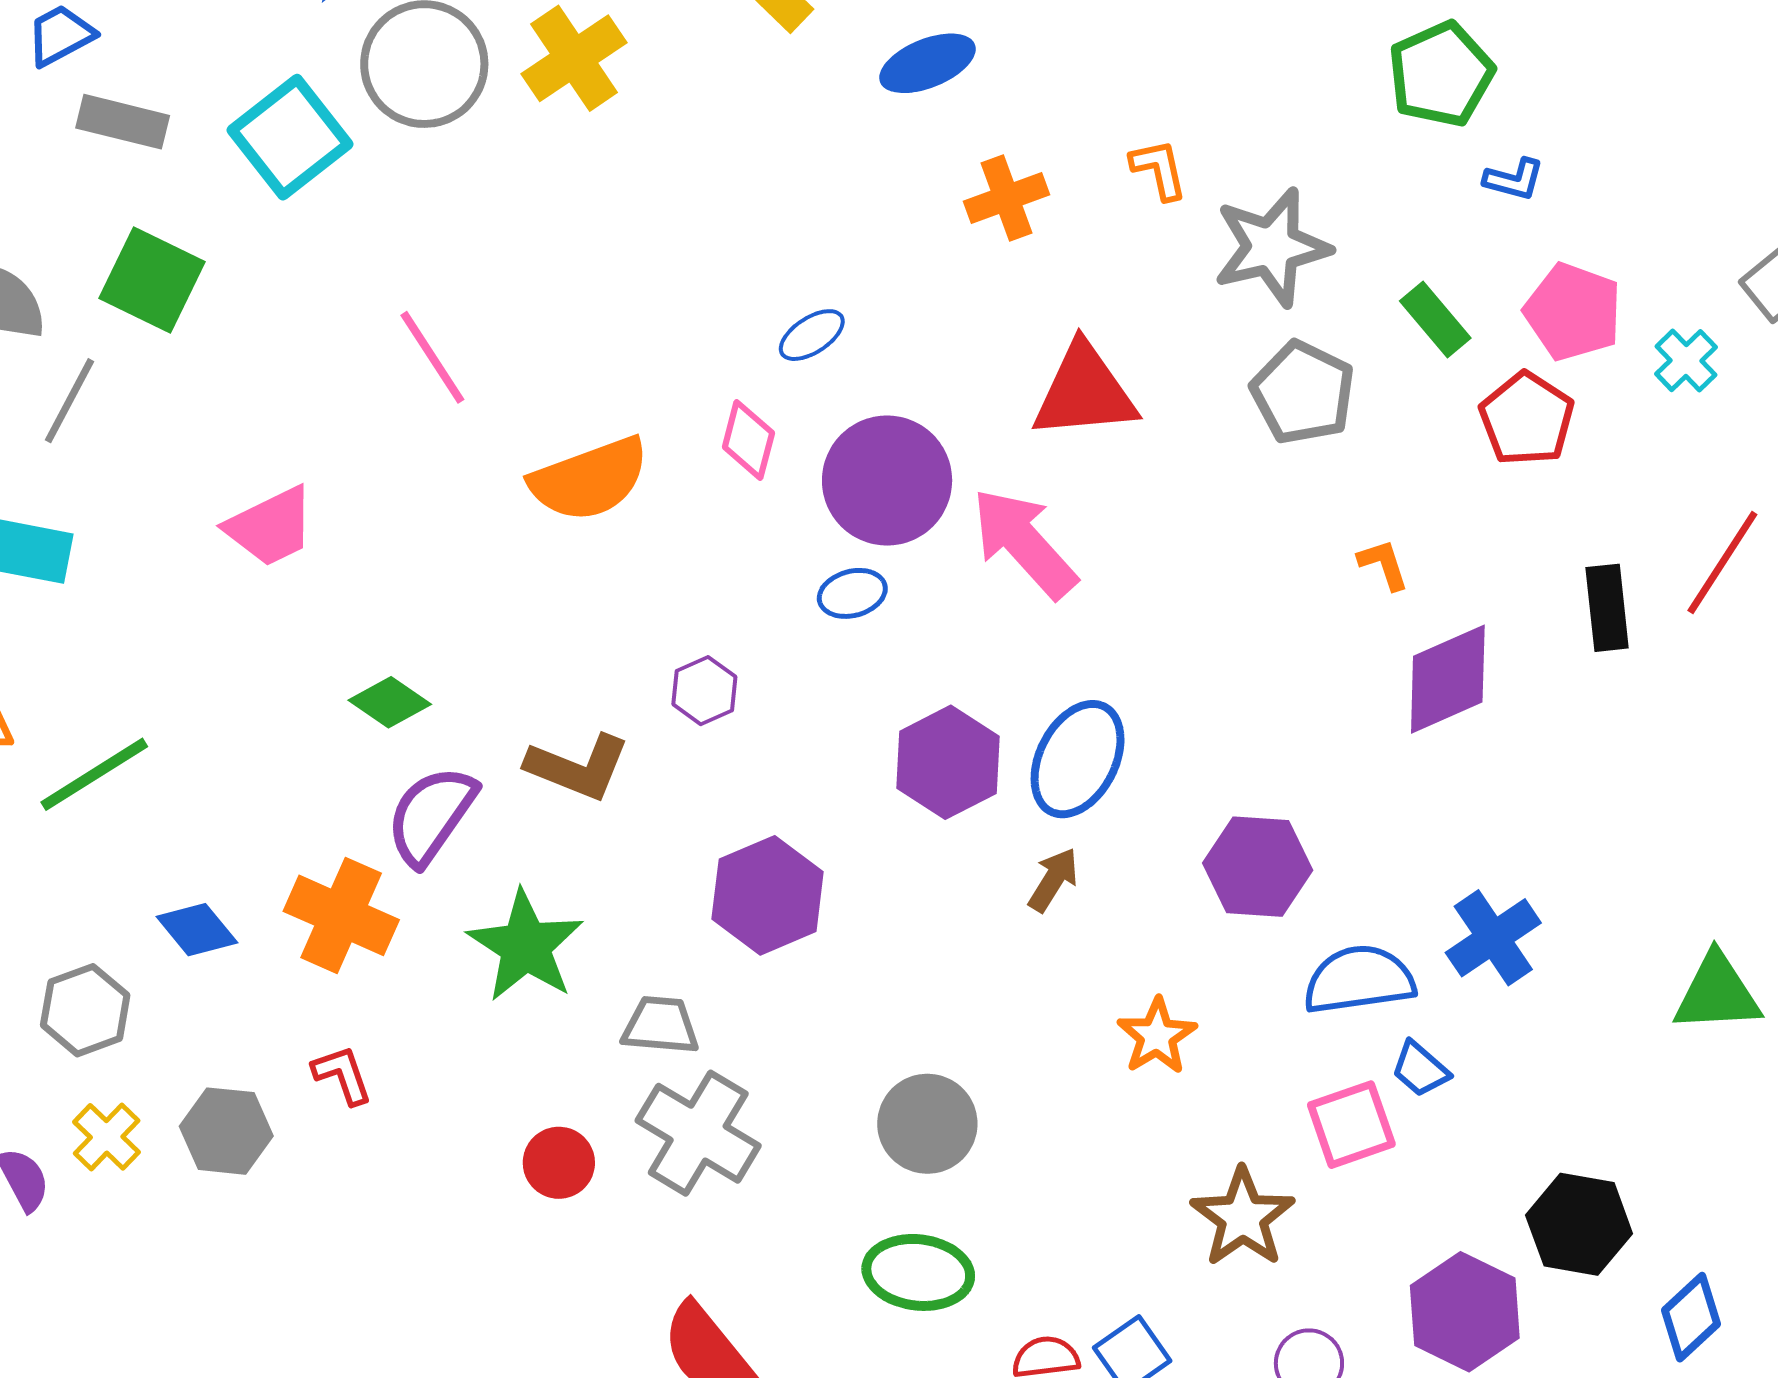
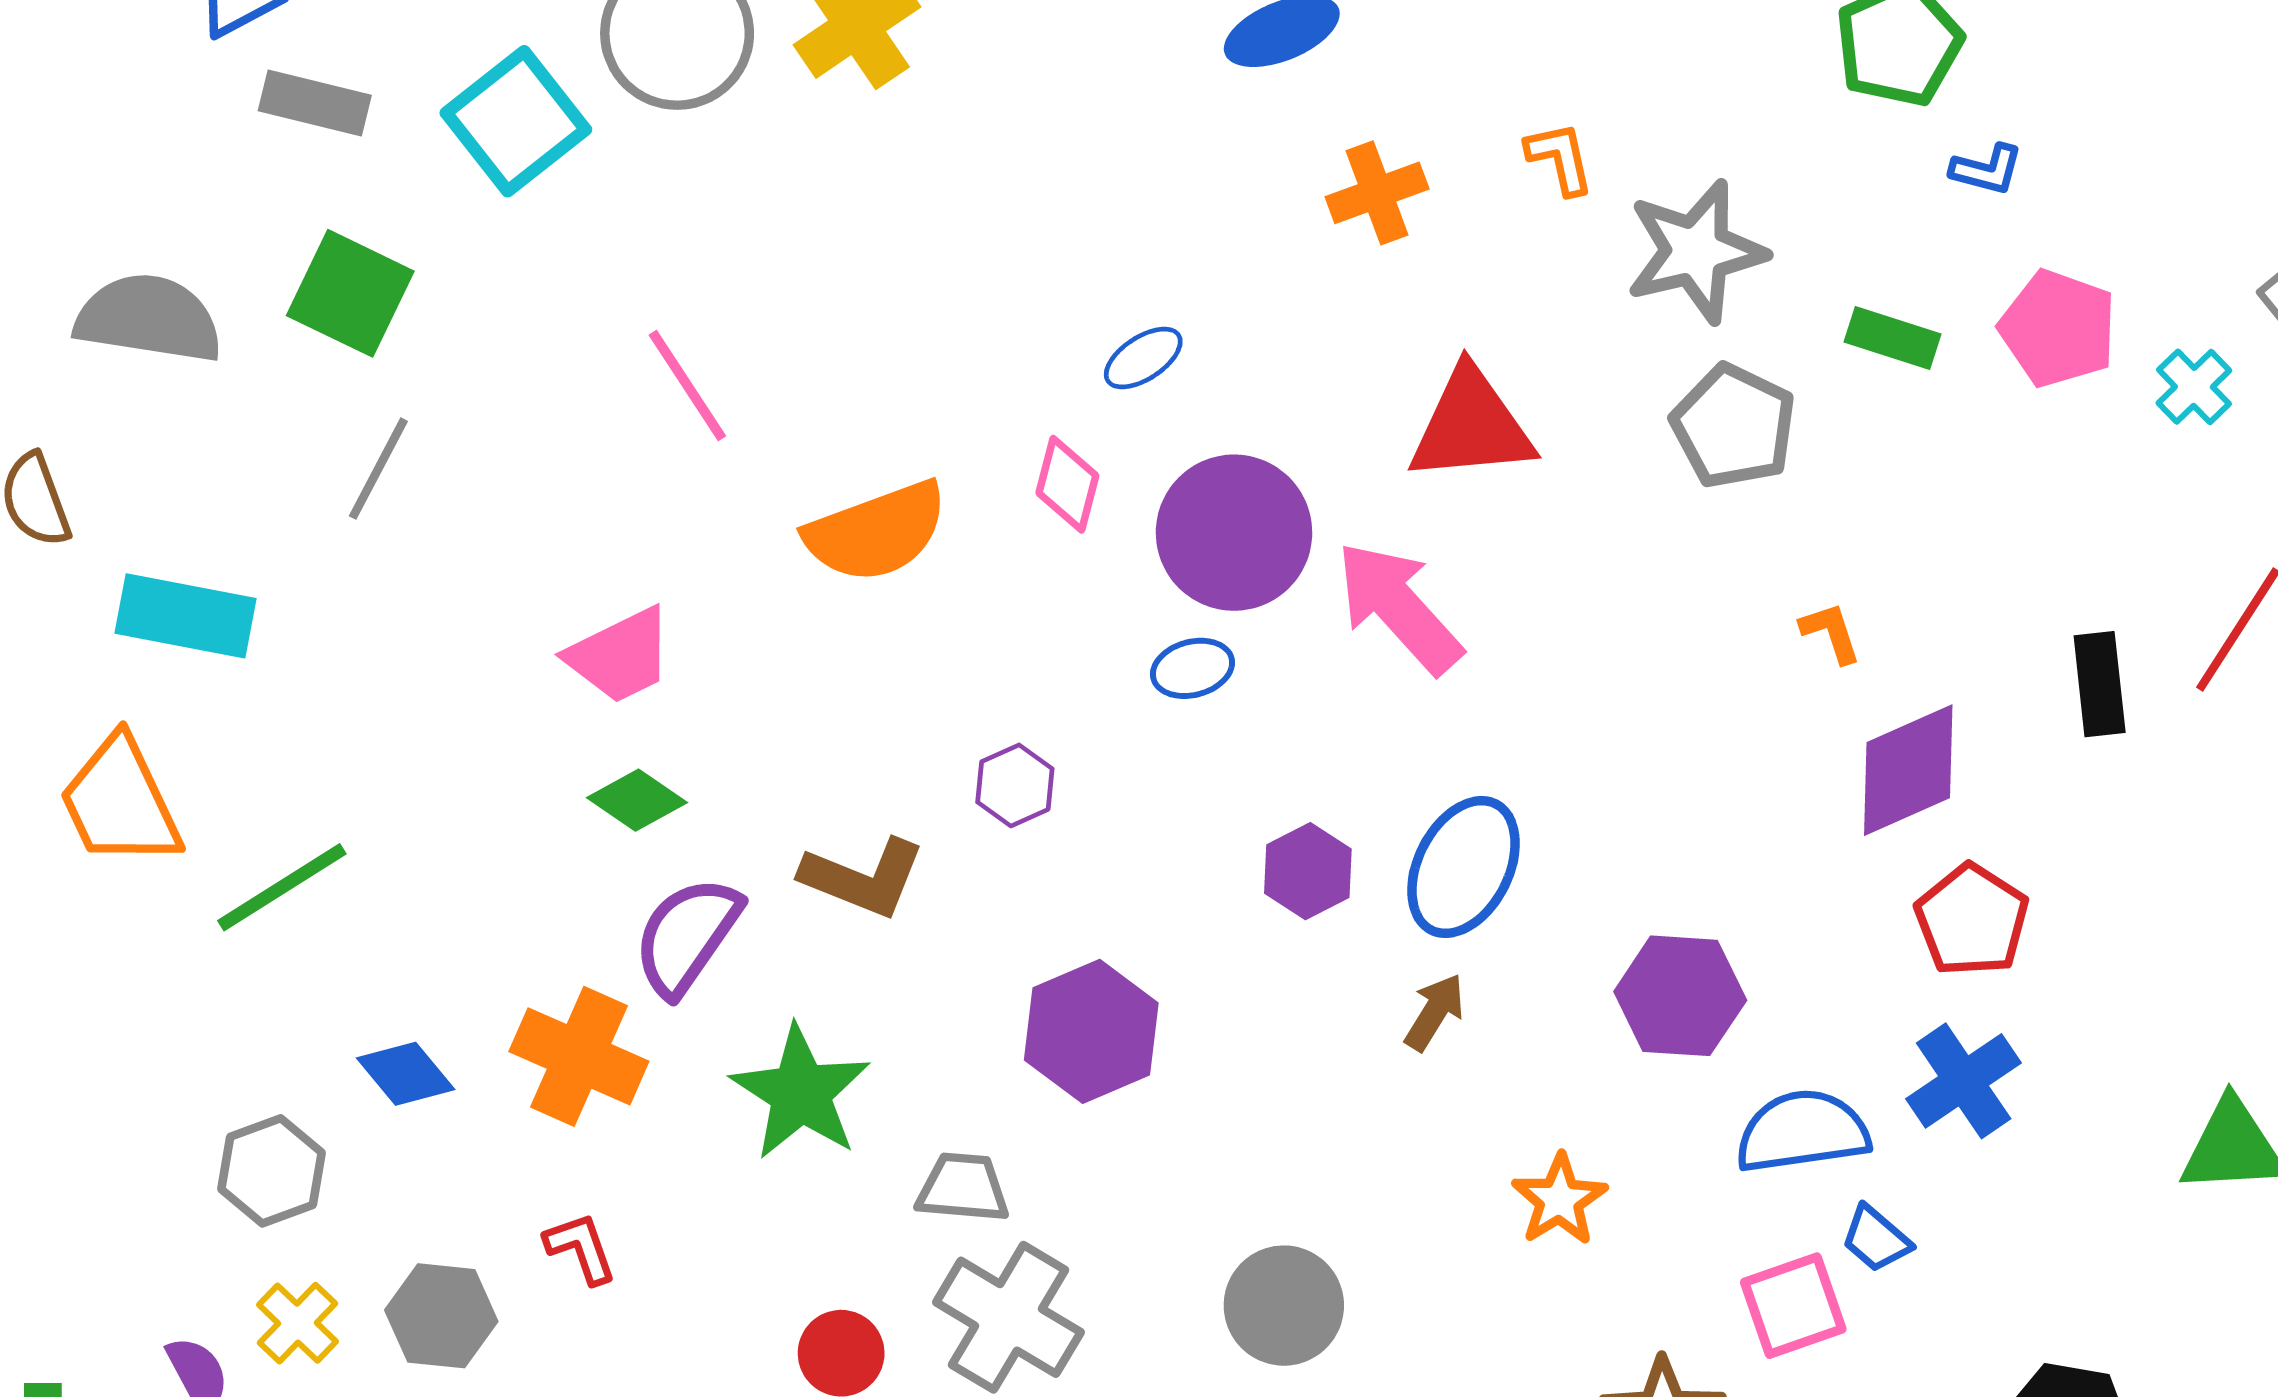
green rectangle: (1435, 319) -> (1892, 338), turned -32
gray line: (70, 401) -> (378, 469), moved
red pentagon: (1527, 419) -> (1972, 920), moved
pink trapezoid: (270, 527) -> (620, 656), moved
purple hexagon: (948, 762) -> (1308, 871), size x0.7

